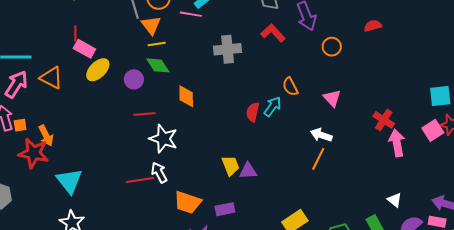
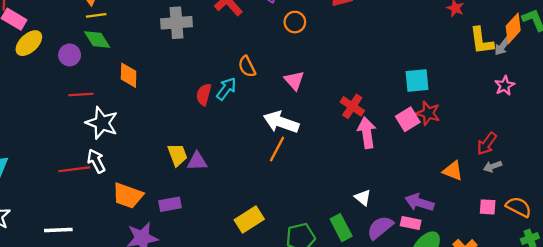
white arrow: (321, 135) -> (281, 122), size x1.4

